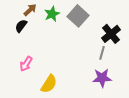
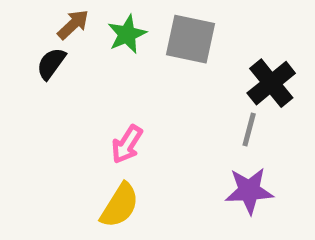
gray square: (78, 16) -> (191, 39), turned -30
pink arrow: (26, 64) -> (127, 144), moved

